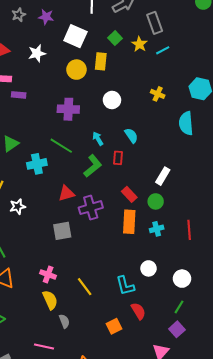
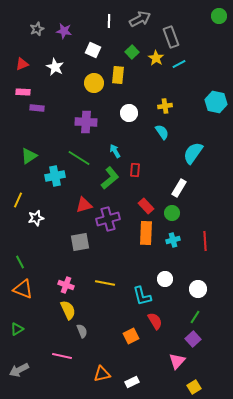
white square: (75, 36) -> (93, 50), size x0.7
white star: (37, 53) -> (55, 67), turned -30
yellow cross: (158, 94) -> (165, 106), moved, turned -32
cyan semicircle: (186, 123) -> (193, 153), moved, turned 40
cyan semicircle: (131, 136) -> (162, 132), moved
yellow line: (85, 287) -> (105, 283), moved, turned -42

